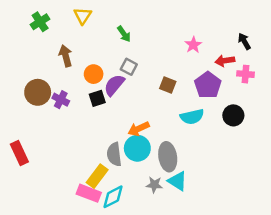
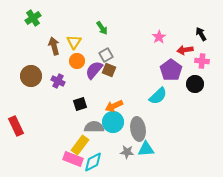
yellow triangle: (83, 16) -> (74, 42), moved
gray square: (129, 67) -> (106, 55), turned 32
brown square: (168, 85) -> (109, 70), moved
black square: (97, 98) -> (80, 104), moved
purple cross: (61, 100) -> (58, 81), moved
black circle: (233, 115) -> (195, 84), moved
cyan semicircle: (192, 117) -> (158, 96), turned -30
gray semicircle: (114, 154) -> (94, 127), turned 96
cyan triangle: (177, 181) -> (146, 149), turned -36

